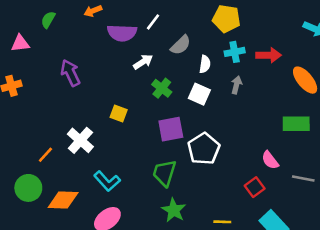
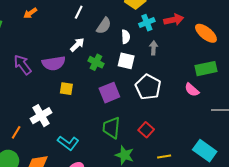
purple semicircle: (122, 33) -> (54, 63), moved
white cross: (80, 140) -> (41, 116), turned 30
white pentagon: (204, 149) -> (148, 87), moved
pink semicircle: (270, 160) -> (192, 90), moved
red square: (255, 187) -> (146, 130), moved

